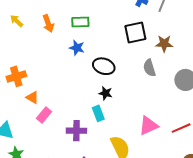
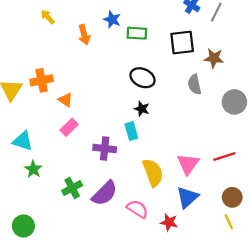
green rectangle: (80, 22) -> (137, 33), moved
orange arrow: (48, 24) -> (84, 35), moved
blue star: (77, 48) -> (112, 19), moved
orange triangle: (32, 97) -> (66, 100), moved
pink triangle: (148, 126) -> (188, 164), moved, turned -35

